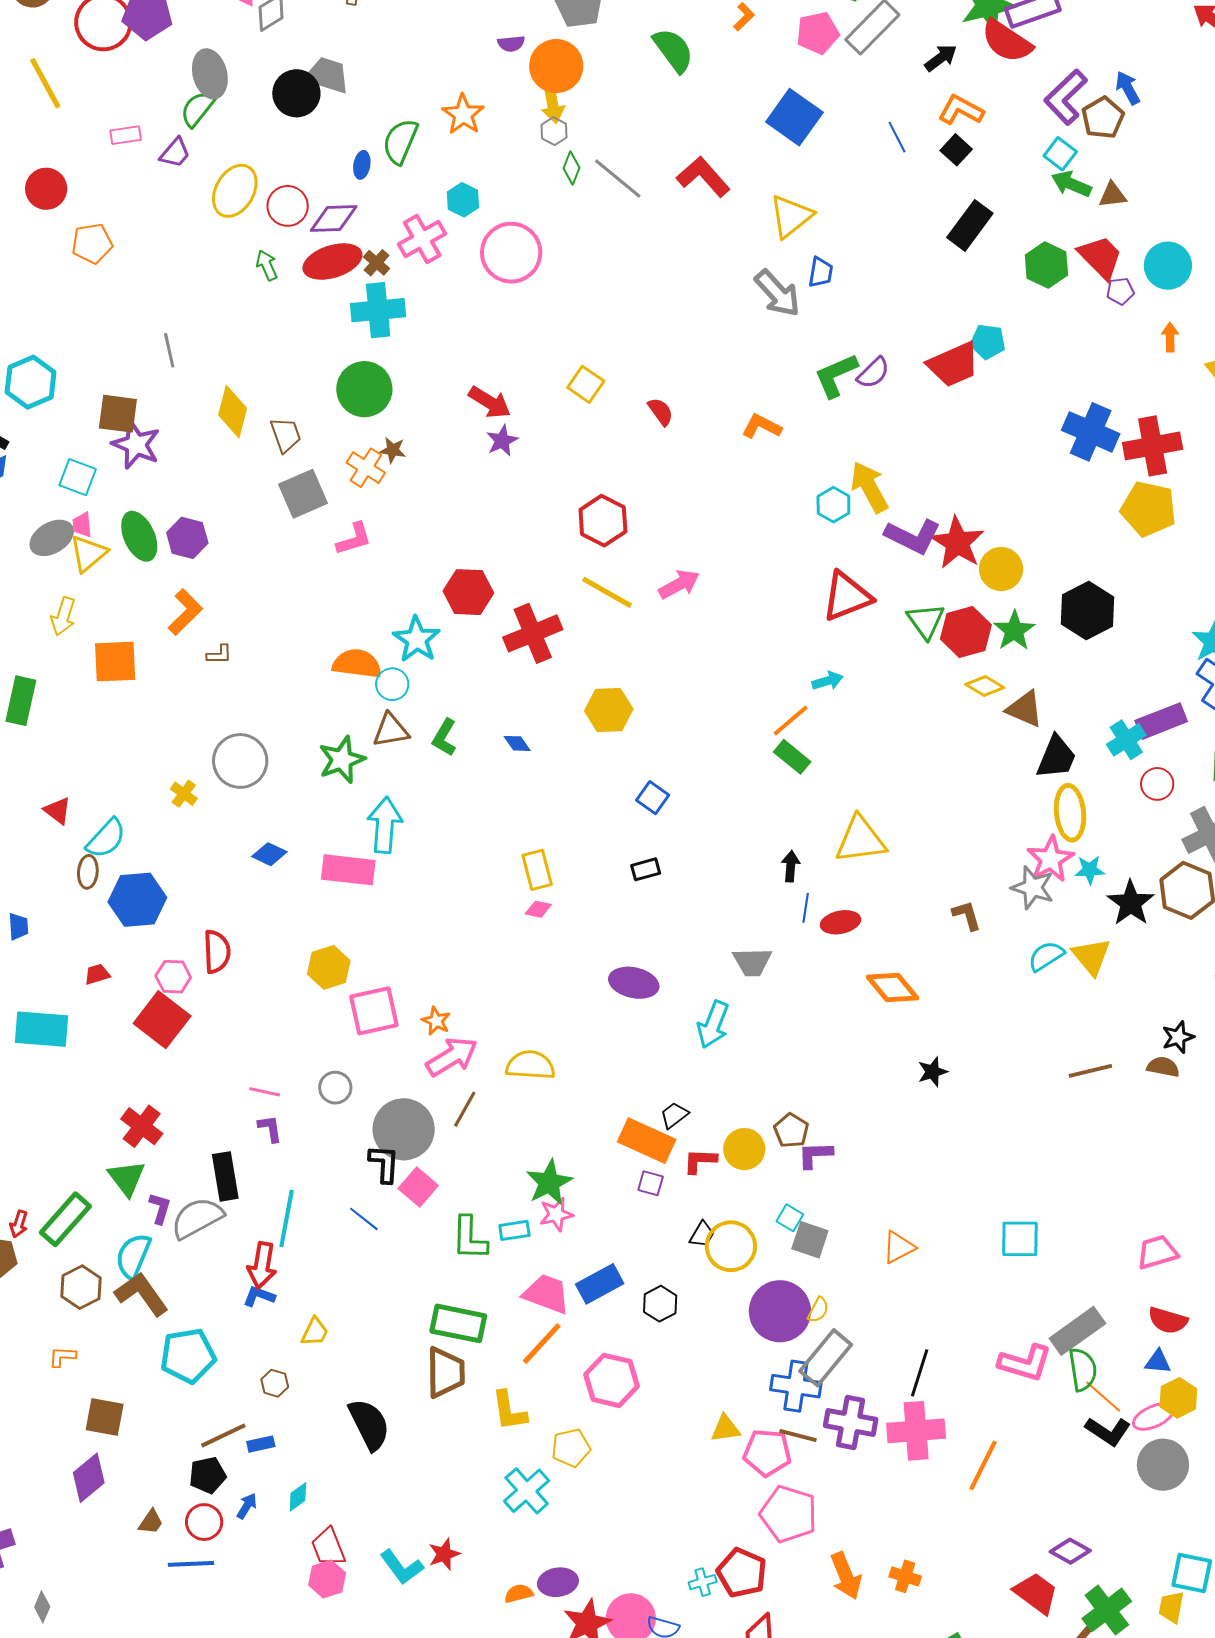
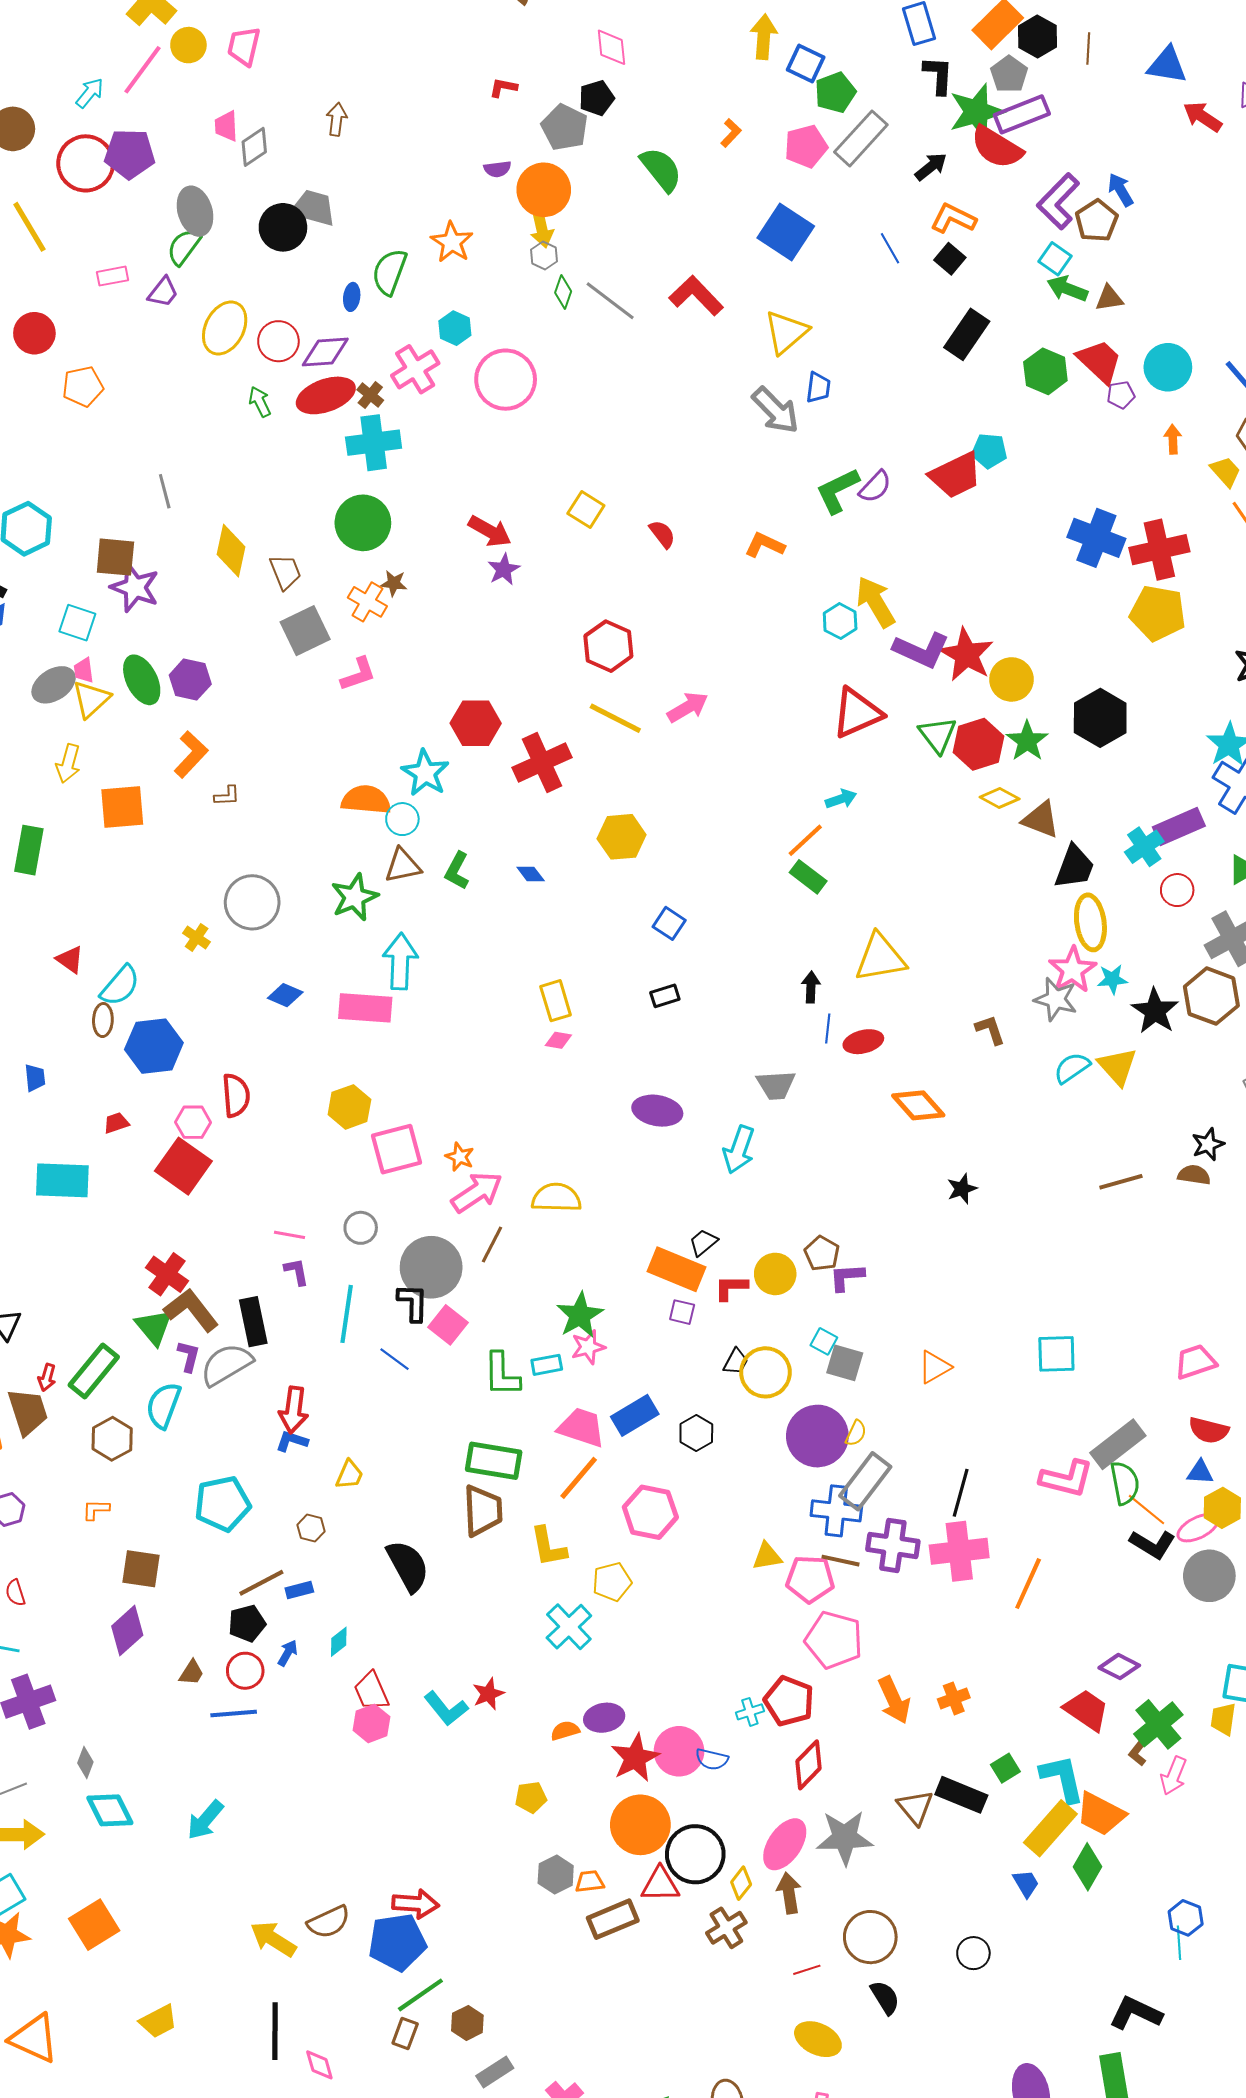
cyan line: (287, 1219) -> (347, 1314), moved
brown L-shape: (142, 1294) -> (191, 1310), moved
orange cross: (905, 1576) -> (954, 1698), turned -36

